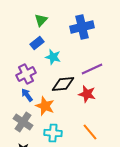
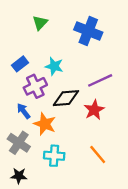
blue cross: (82, 27) -> (88, 31), turned 35
blue rectangle: (37, 43) -> (20, 64), moved
purple cross: (26, 74) -> (35, 86), moved
red star: (87, 94) -> (94, 110), turned 30

